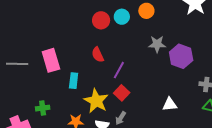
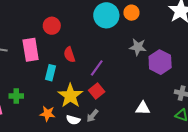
cyan circle: (122, 17) -> (106, 15), size x1.6
red circle: (101, 20) -> (52, 26), moved
red semicircle: (98, 55) -> (69, 55), moved

